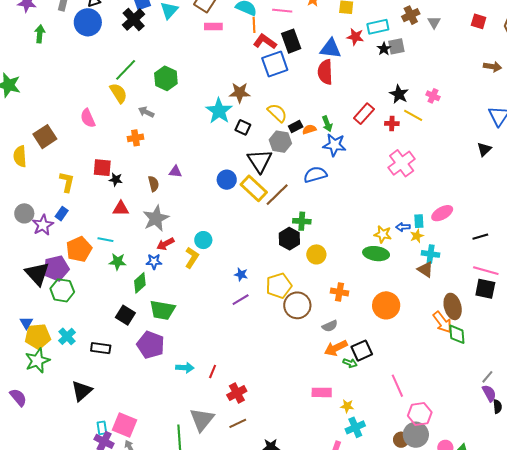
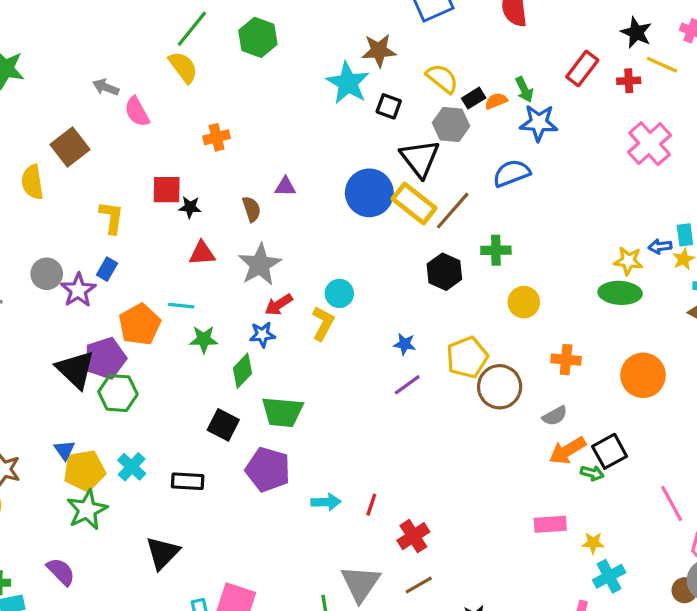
gray arrow: (146, 112) -> (106, 87), moved
blue circle: (227, 180) -> (369, 193), size x1.5
black hexagon: (289, 239) -> (444, 272), moved

